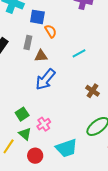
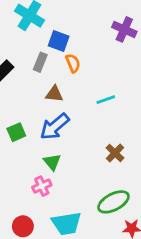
gray rectangle: (28, 43) -> (40, 62), moved
green square: (22, 114) -> (16, 132), moved
green triangle: (25, 134) -> (52, 162), moved

